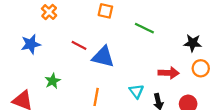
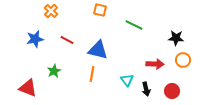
red line: (79, 45) -> (67, 40), moved
orange line: (96, 97) -> (92, 74), moved

